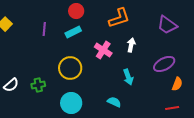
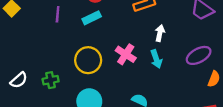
pink cross: (103, 50) -> (126, 54), moved
cyan arrow: (128, 77) -> (156, 59), moved

